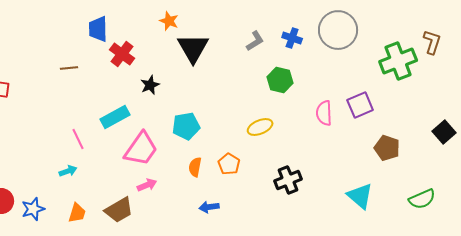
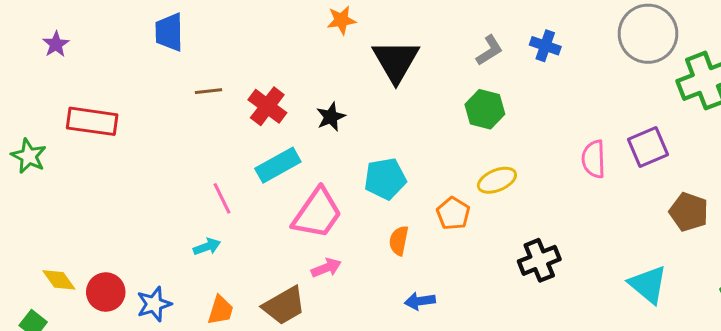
orange star: (169, 21) -> (341, 20), moved, turned -30
blue trapezoid: (98, 29) -> (169, 32), moved
gray circle: (338, 30) -> (648, 34), moved
red cross: (122, 54) -> (267, 106), moved
green hexagon: (280, 80) -> (485, 109), moved
orange pentagon: (229, 164) -> (453, 213), moved

